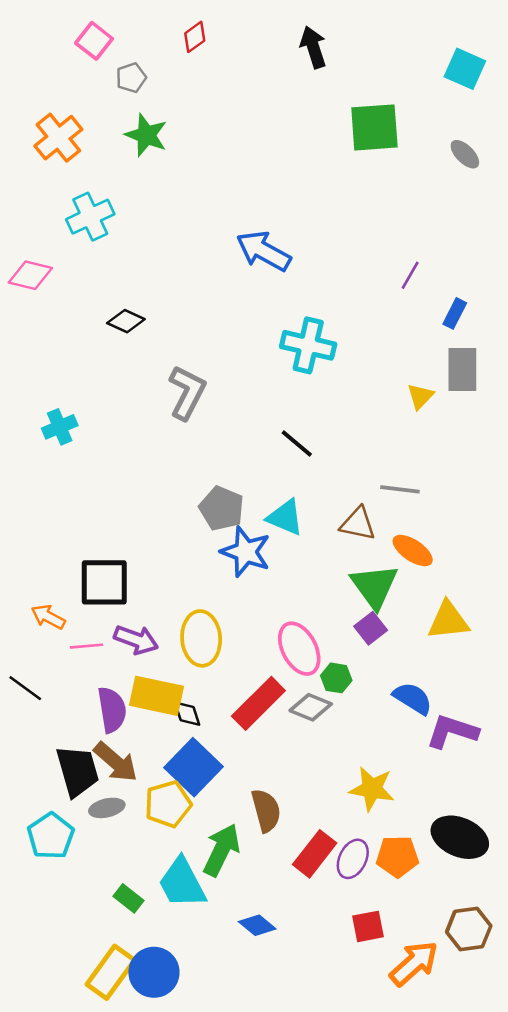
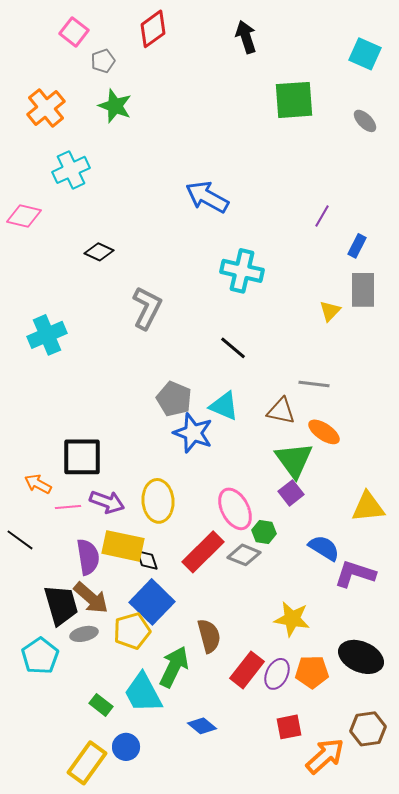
red diamond: (195, 37) -> (153, 29), size x1.5
cyan cross: (60, 427) -> (47, 335), size x1.4
yellow triangle: (448, 621) -> (368, 507), moved
blue circle: (154, 972) -> (126, 747), moved, size x0.7

